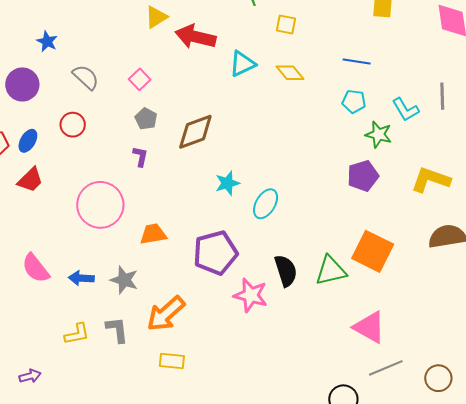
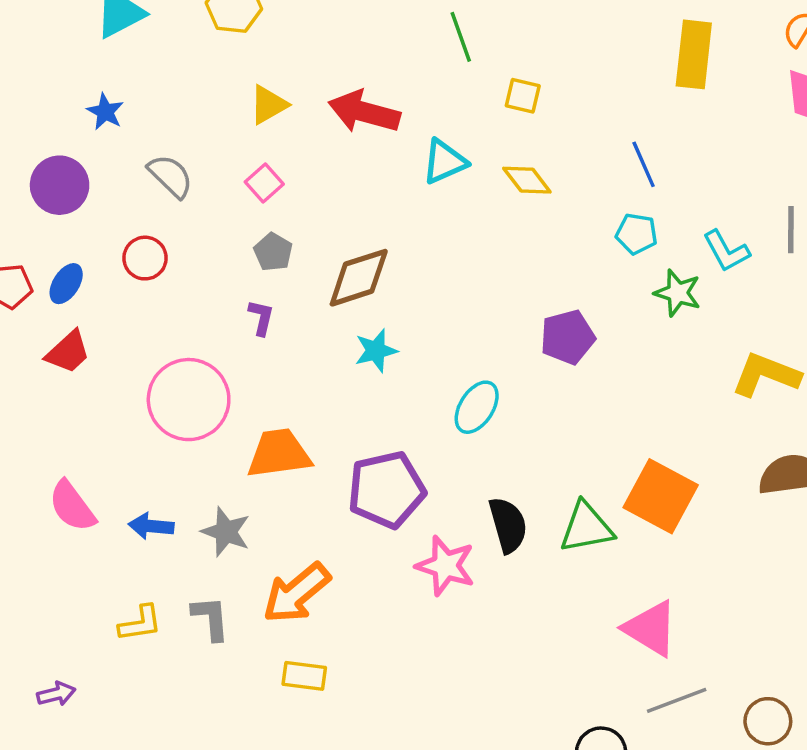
yellow triangle: (156, 17) -> (268, 105), moved
blue line: (357, 61) -> (644, 164), turned 56
purple pentagon: (363, 176) -> (568, 337), moved
cyan star: (227, 183) -> (376, 351), moved
orange trapezoid: (153, 234) -> (279, 454), size x1.4

